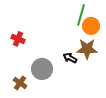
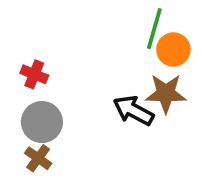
black arrow: (70, 58) -> (133, 111), size x1.5
gray circle: (42, 69) -> (42, 122), moved

